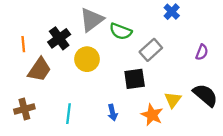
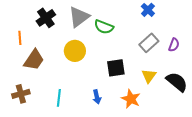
black cross: (59, 38) -> (46, 18), moved
gray rectangle: (151, 50) -> (149, 43), moved
yellow triangle: (173, 100) -> (149, 76), moved

